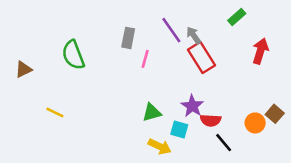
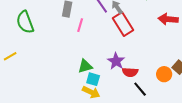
red arrow: (260, 51) -> (168, 19), turned -102
yellow line: (55, 113) -> (10, 56), moved, turned -56
cyan square: (179, 130) -> (93, 79), moved

